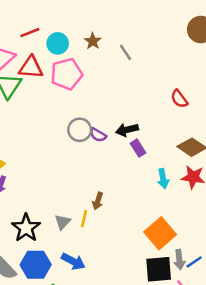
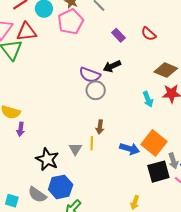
pink pentagon: (66, 74) -> (71, 22), moved
gray circle: (80, 130) -> (96, 90), moved
purple semicircle: (98, 135) -> (90, 75), size x1.5
purple rectangle: (138, 148) -> (118, 35), moved
blue arrow: (73, 261) -> (130, 149), moved

